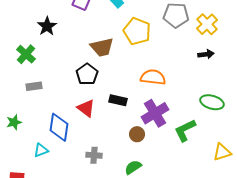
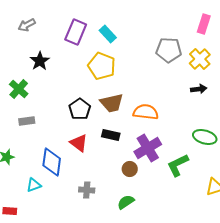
yellow pentagon: (137, 31) -> (102, 66), moved
brown trapezoid: (102, 47) -> (112, 103), moved

